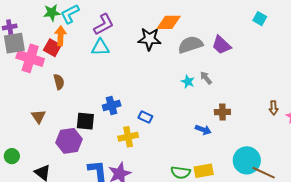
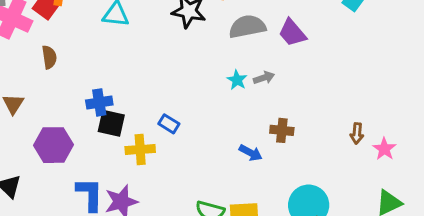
gray arrow: (206, 78) -> (264, 78), turned 104
blue cross: (112, 106) -> (99, 102), moved
black square: (85, 121) -> (111, 123), moved

